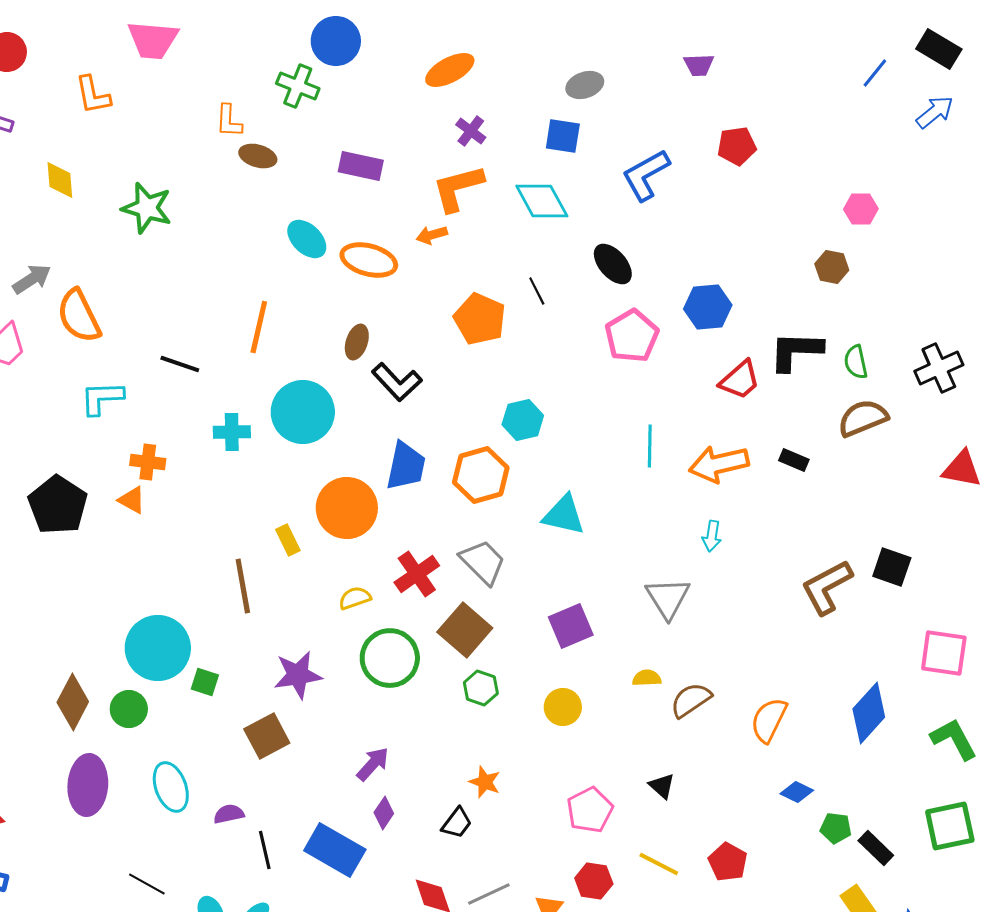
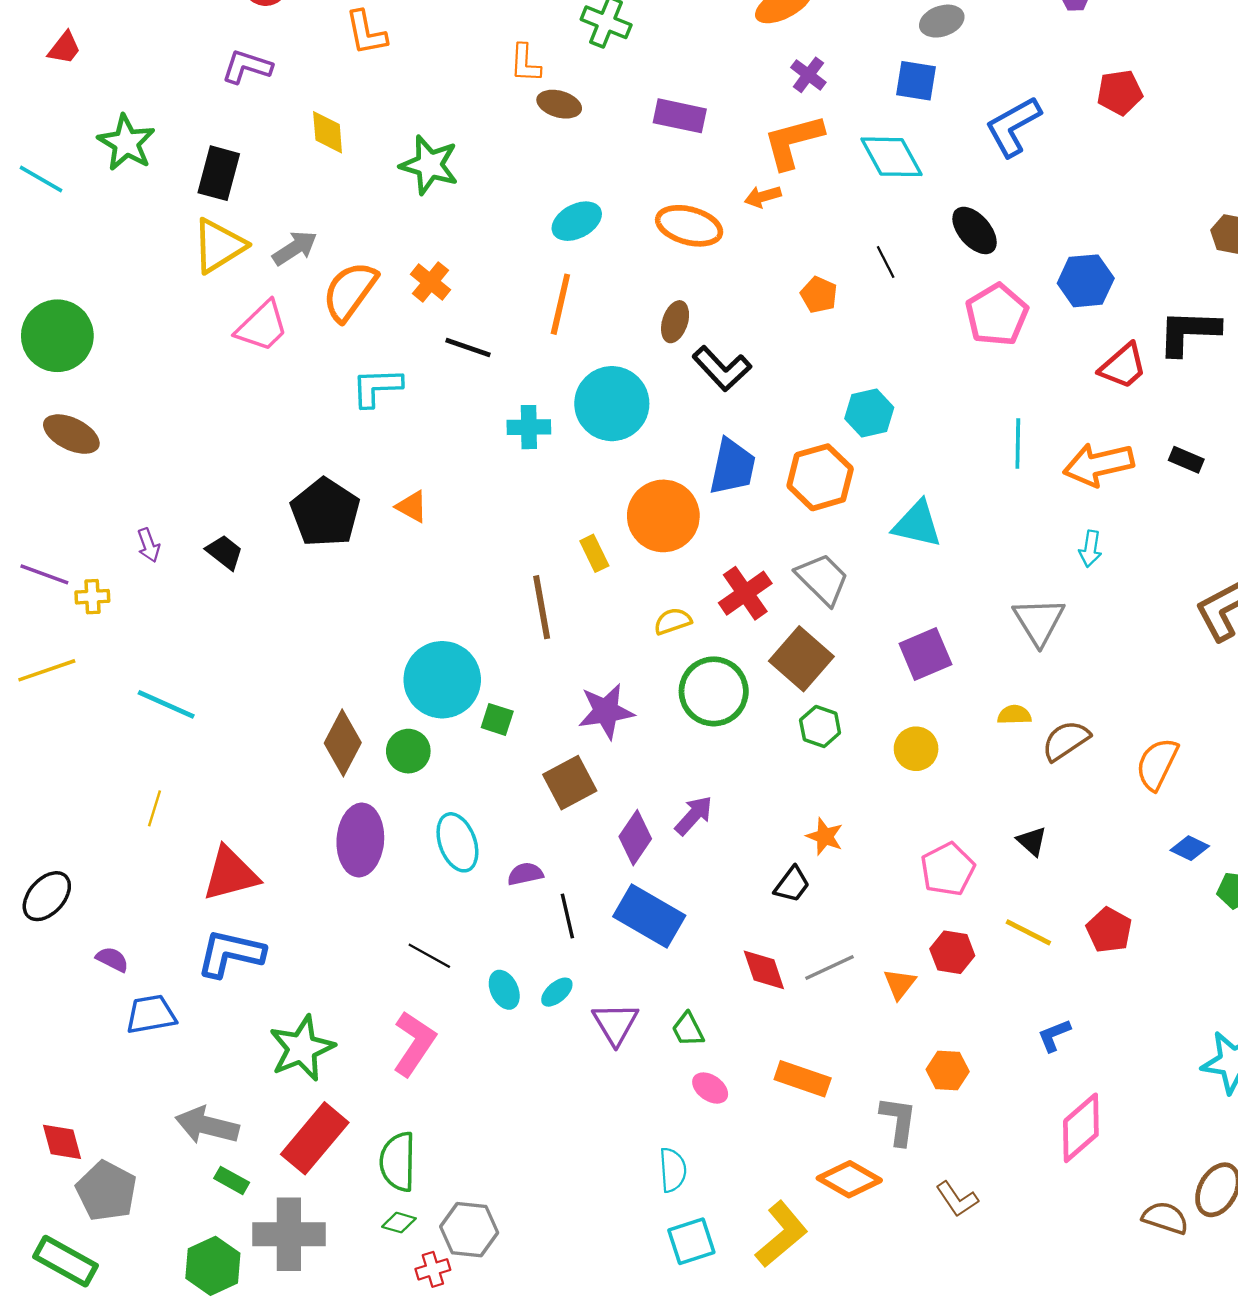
cyan ellipse: (307, 239) -> (577, 221), moved, turned -72
orange semicircle: (79, 316) -> (350, 291), turned 62
orange pentagon: (480, 319) -> (819, 295), size x0.6
orange cross: (148, 462) -> (431, 282), moved, turned 32
purple diamond: (384, 813) -> (635, 838), moved, size x1.4

